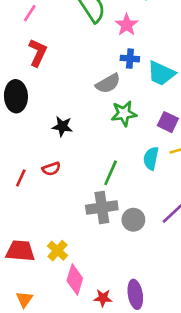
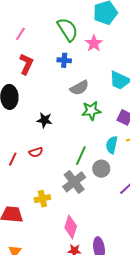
blue cross: (130, 59) -> (64, 60), moved
gray cross: (102, 207) -> (74, 182), turned -30
gray circle: (133, 220) -> (101, 169), moved
yellow cross: (57, 251) -> (42, 199), moved, turned 35
pink diamond: (75, 280) -> (71, 227), moved

